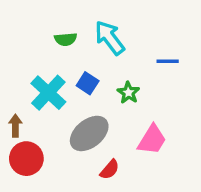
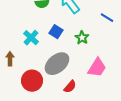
blue line: (168, 61) -> (107, 18), turned 32
cyan cross: (48, 93) -> (31, 38), size x0.7
red circle: (26, 159) -> (32, 81), moved

